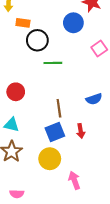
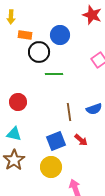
blue circle: (73, 23) -> (60, 35), moved
brown line: (59, 108) -> (69, 112), moved
red arrow: (81, 131) -> (81, 140), turned -40

